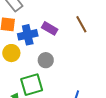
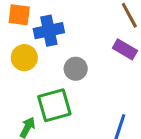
purple rectangle: (50, 28) -> (125, 49), moved

